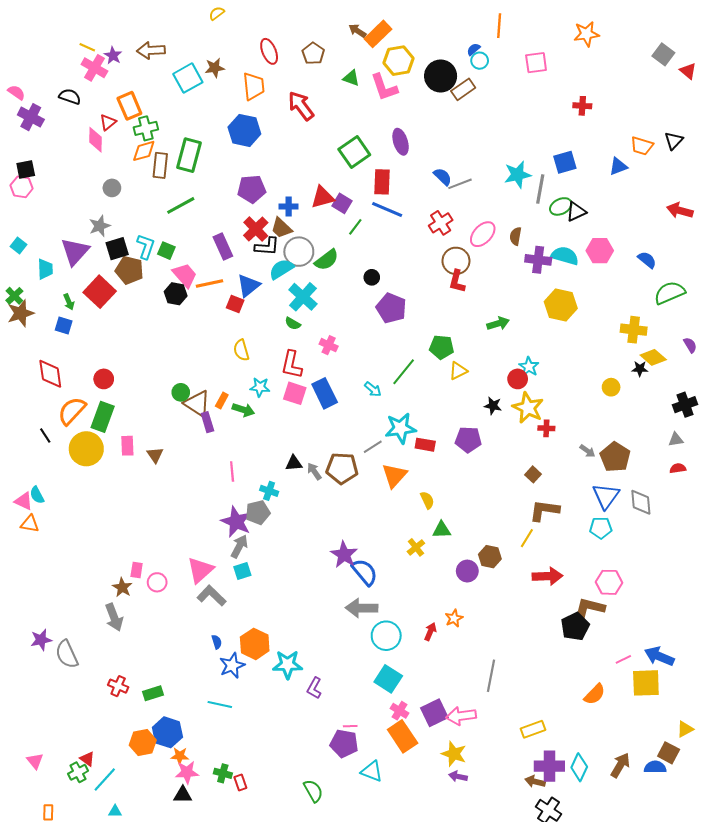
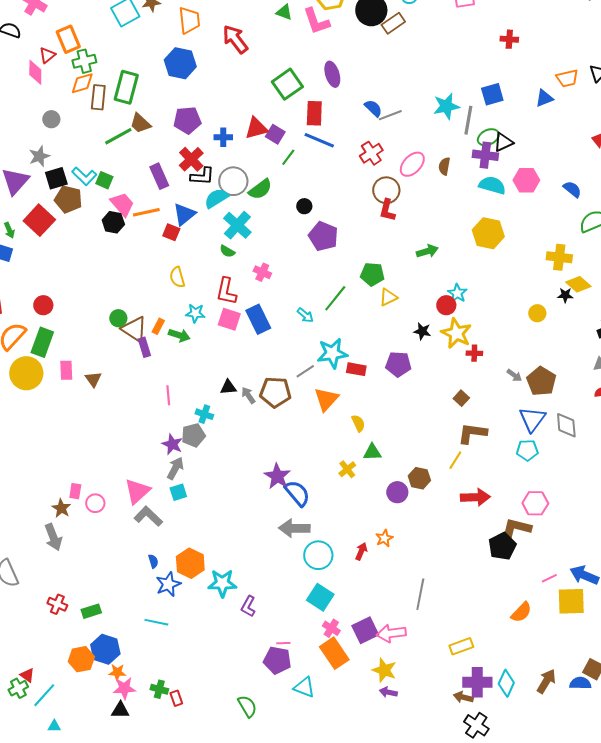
orange trapezoid: (642, 146) -> (567, 78), turned -30
brown trapezoid: (281, 228) -> (140, 123), moved
cyan L-shape: (146, 246) -> (84, 176), turned 115
purple cross: (538, 260) -> (485, 155), moved
purple star: (236, 522) -> (172, 444), size x0.7

